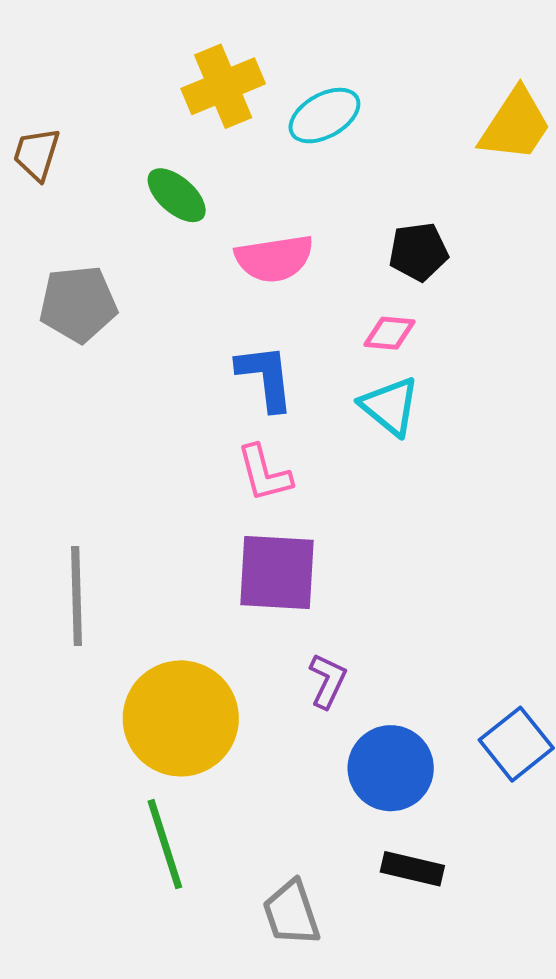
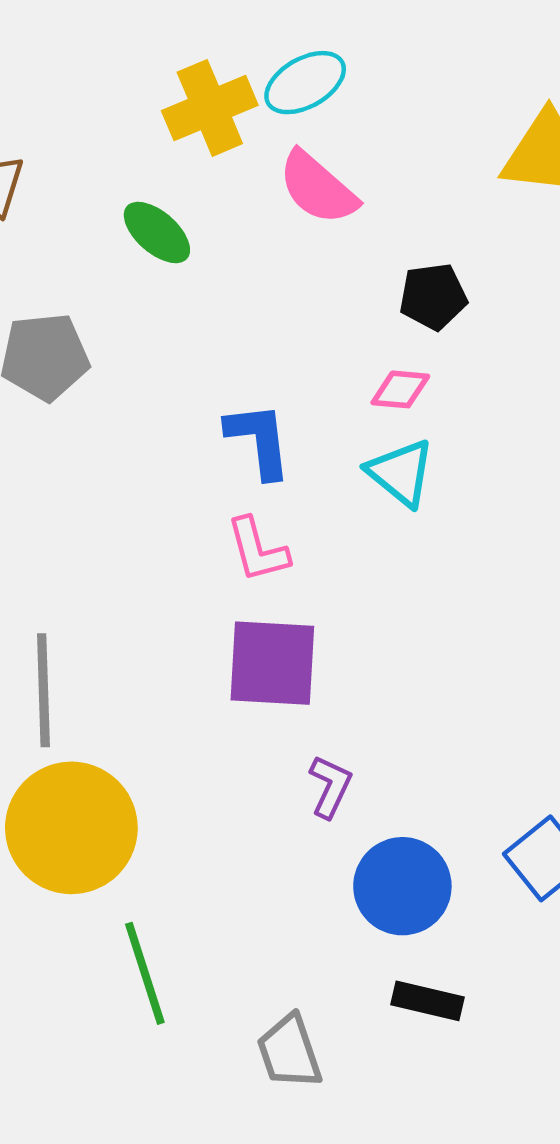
cyan ellipse: (324, 116) -> (305, 83), moved
pink semicircle: (274, 258) -> (318, 188), moved, turned 50
yellow circle: (181, 718) -> (71, 828), moved

